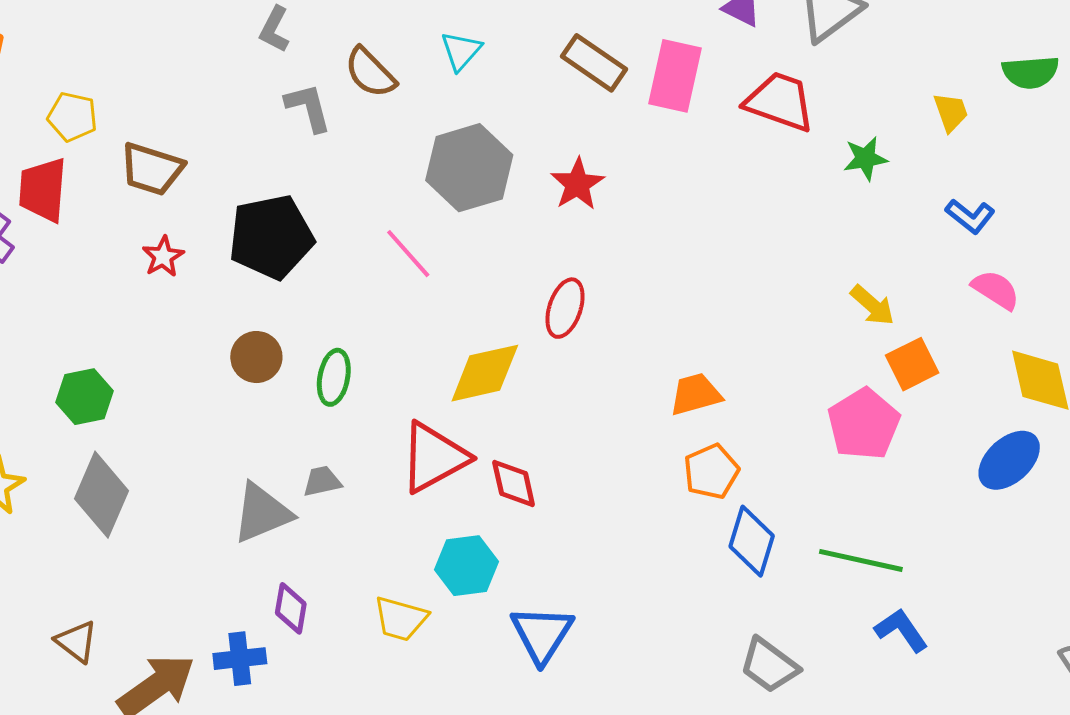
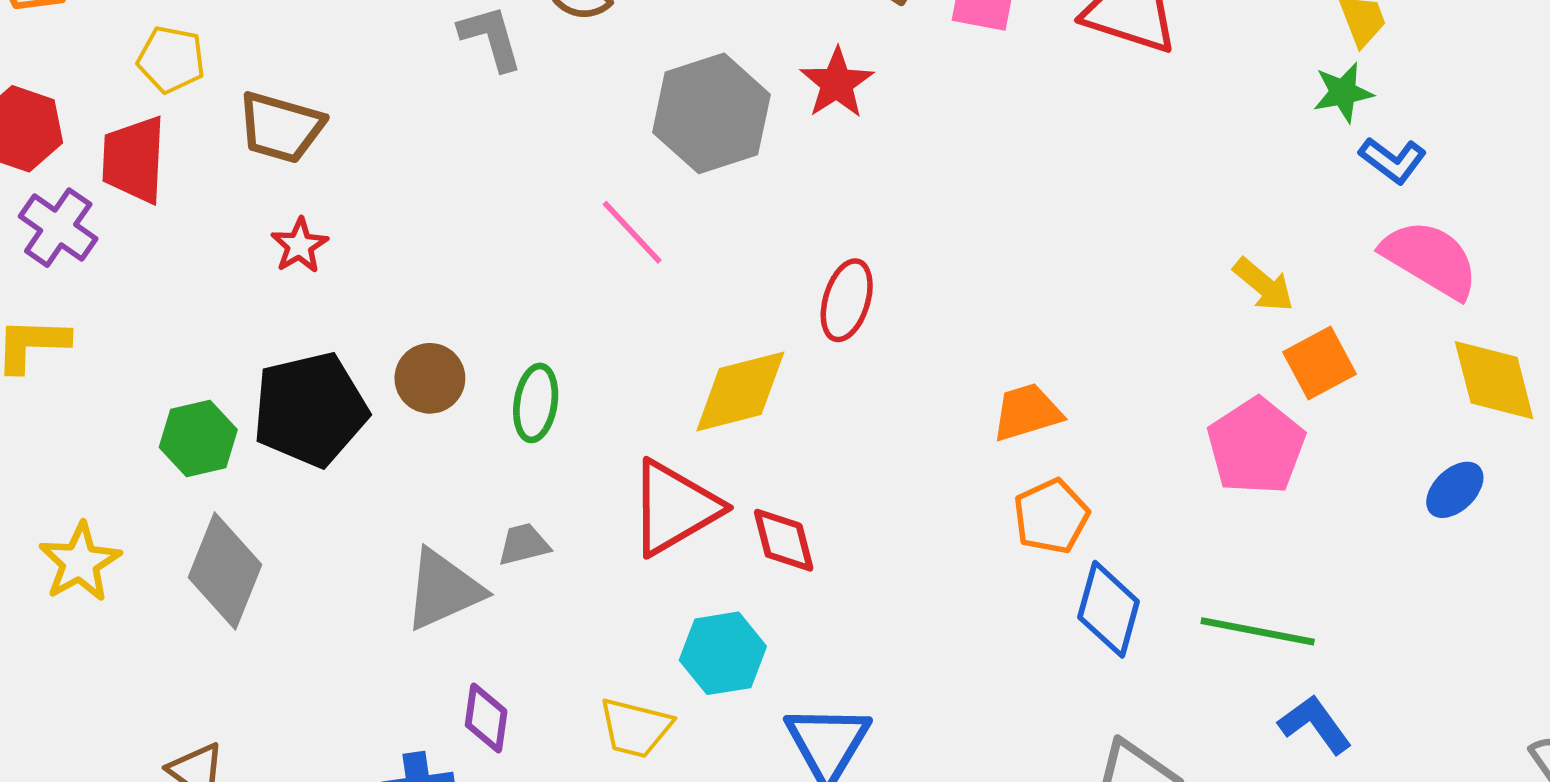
green star: (865, 158) -> (1343, 92), moved
red star: (577, 184) -> (837, 83), moved
black pentagon: (271, 237) -> (310, 409), moved
pink semicircle: (996, 290) -> (1430, 259), size x1.5
blue ellipse: (1009, 460) -> (1455, 490), size x0.7

